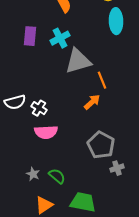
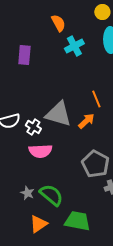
cyan cross: (60, 38) -> (74, 46), moved
gray triangle: (78, 61) -> (58, 114), moved, turned 32
green semicircle: (57, 176) -> (51, 195), size x1.4

